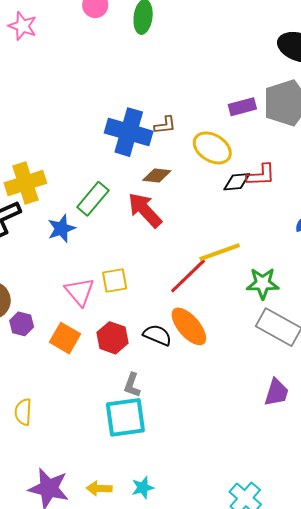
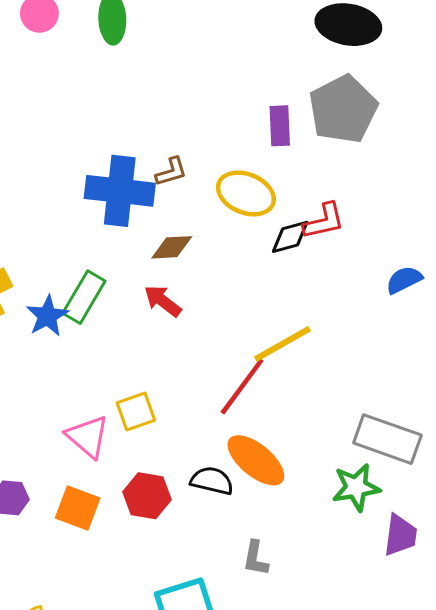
purple rectangle: (242, 107) -> (280, 126), turned -68
red arrow: (145, 210) -> (163, 301), size x0.7
blue star: (61, 229) -> (47, 316), moved
green star: (263, 283) -> (356, 487), moved
gray L-shape: (132, 385) -> (255, 558), moved

